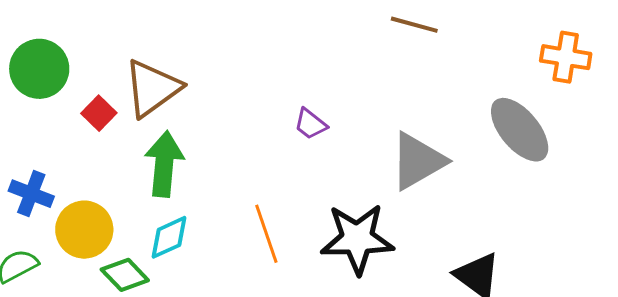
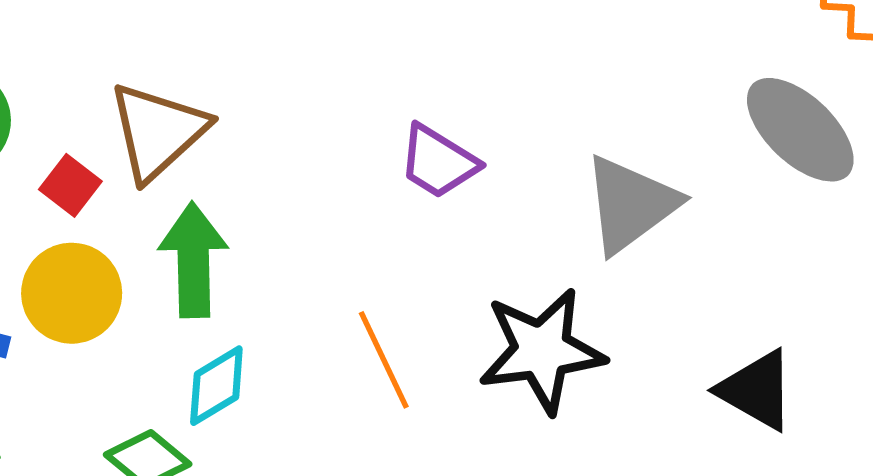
purple trapezoid: (311, 124) -> (438, 162), size x1.4
yellow circle: (84, 230) -> (72, 293), moved

